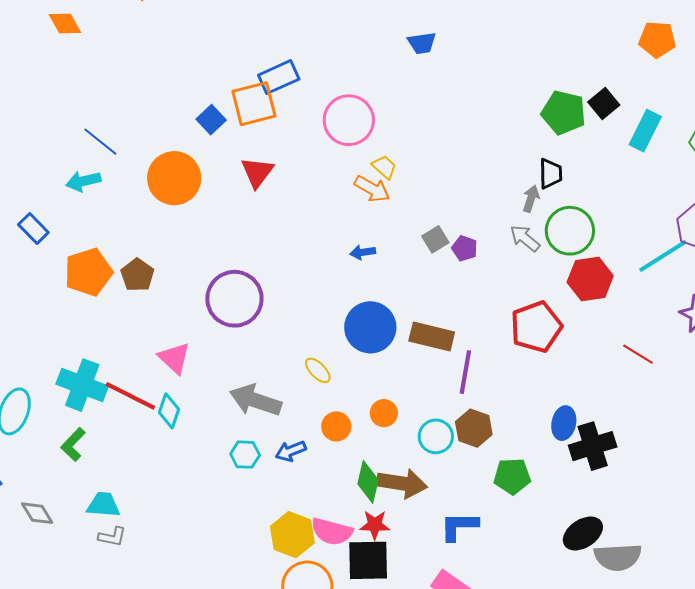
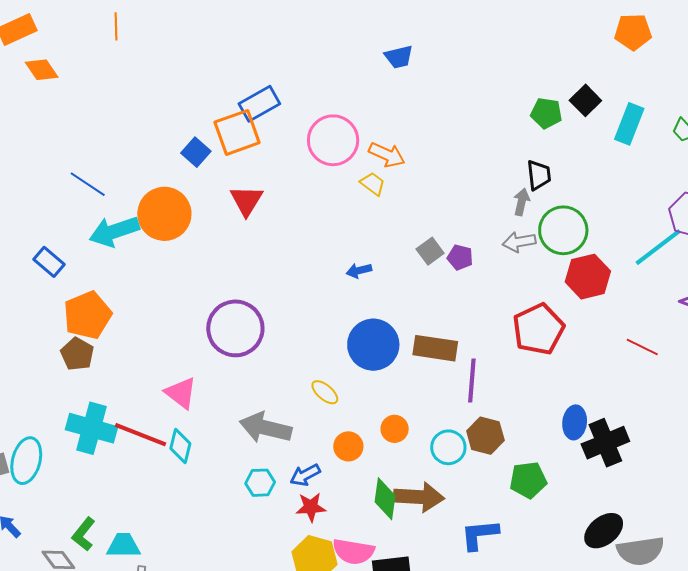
green pentagon: (564, 113) -> (546, 113), size x0.7
cyan arrow: (83, 181) -> (114, 231), moved, size x1.4
orange arrow: (372, 189) -> (387, 155), moved
blue rectangle: (33, 228) -> (49, 262), moved
gray arrow: (525, 238) -> (519, 242), turned -44
brown pentagon: (137, 275) -> (77, 354), moved
green L-shape: (73, 444) -> (84, 534), moved
red star: (375, 525) -> (311, 507), moved

